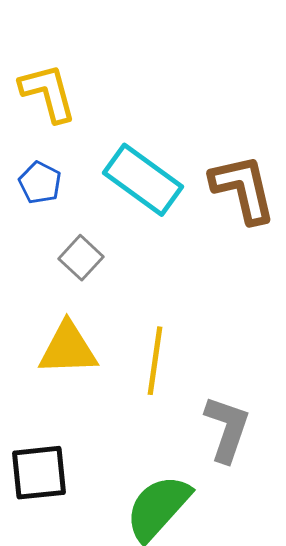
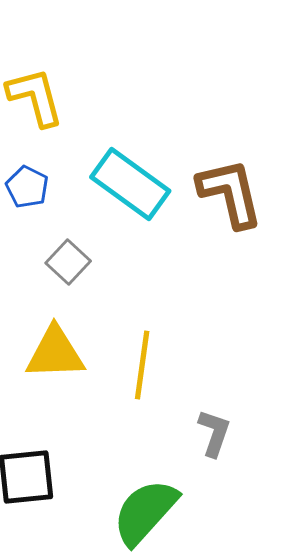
gray L-shape: (227, 429) -> (214, 433), size x0.7

